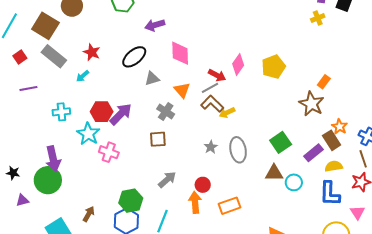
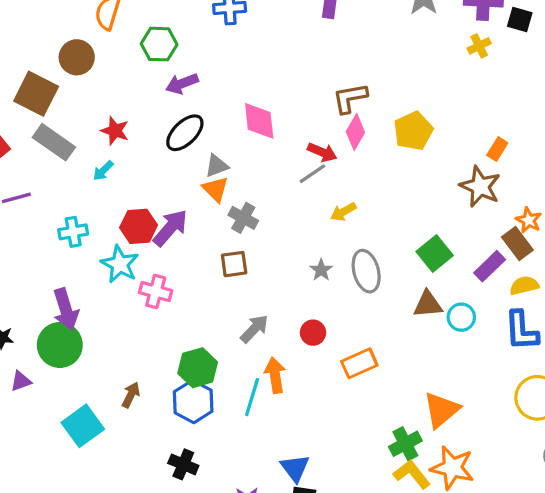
purple arrow: (155, 25) -> (182, 84), moved
orange triangle: (182, 90) -> (215, 189), moved
brown L-shape: (212, 104) -> (350, 98), moved, turned -50
orange arrow: (195, 202) -> (275, 375), moved

